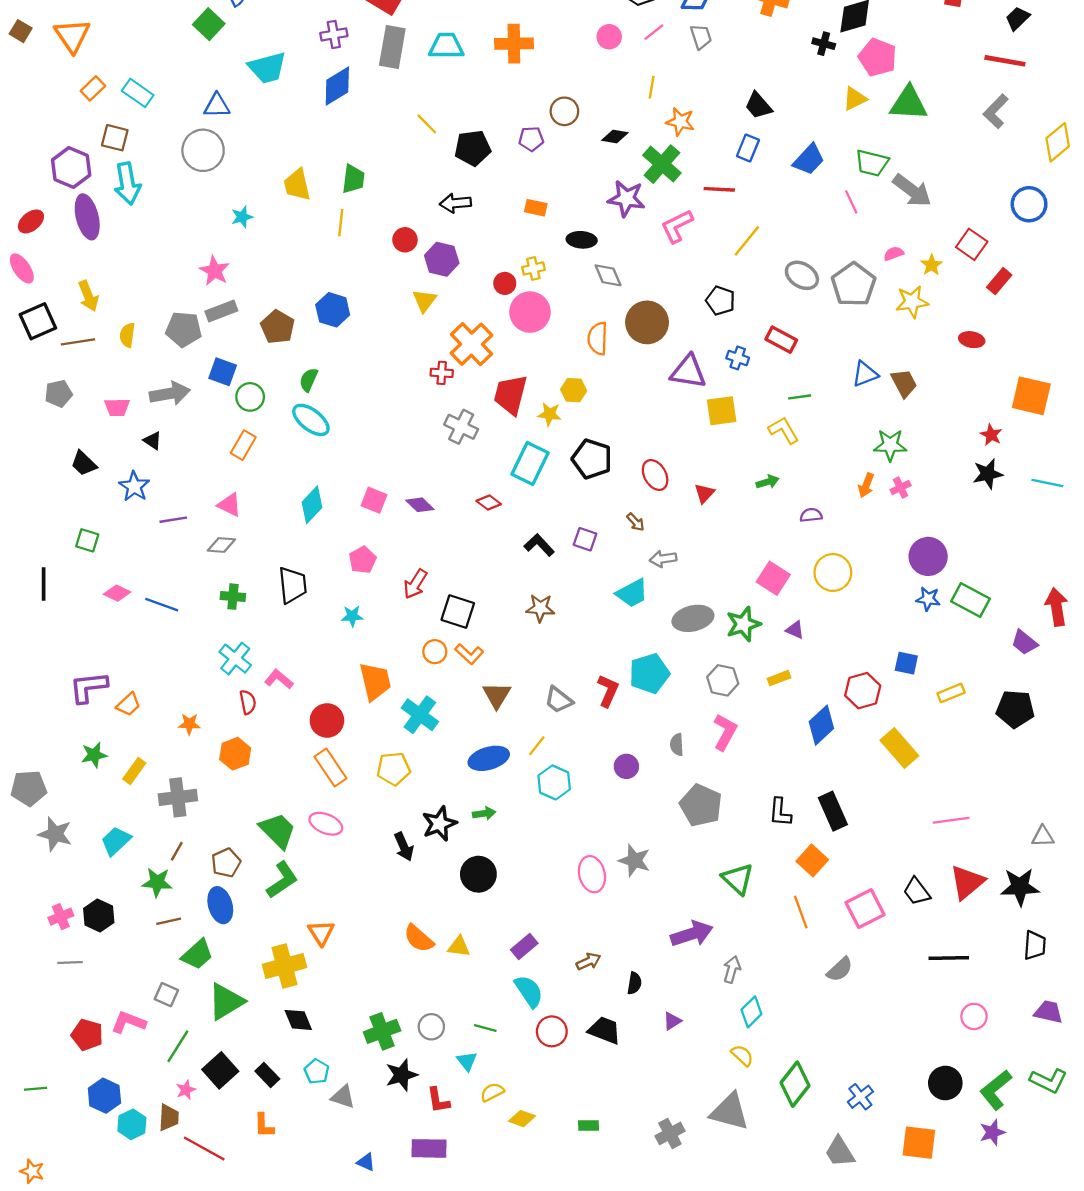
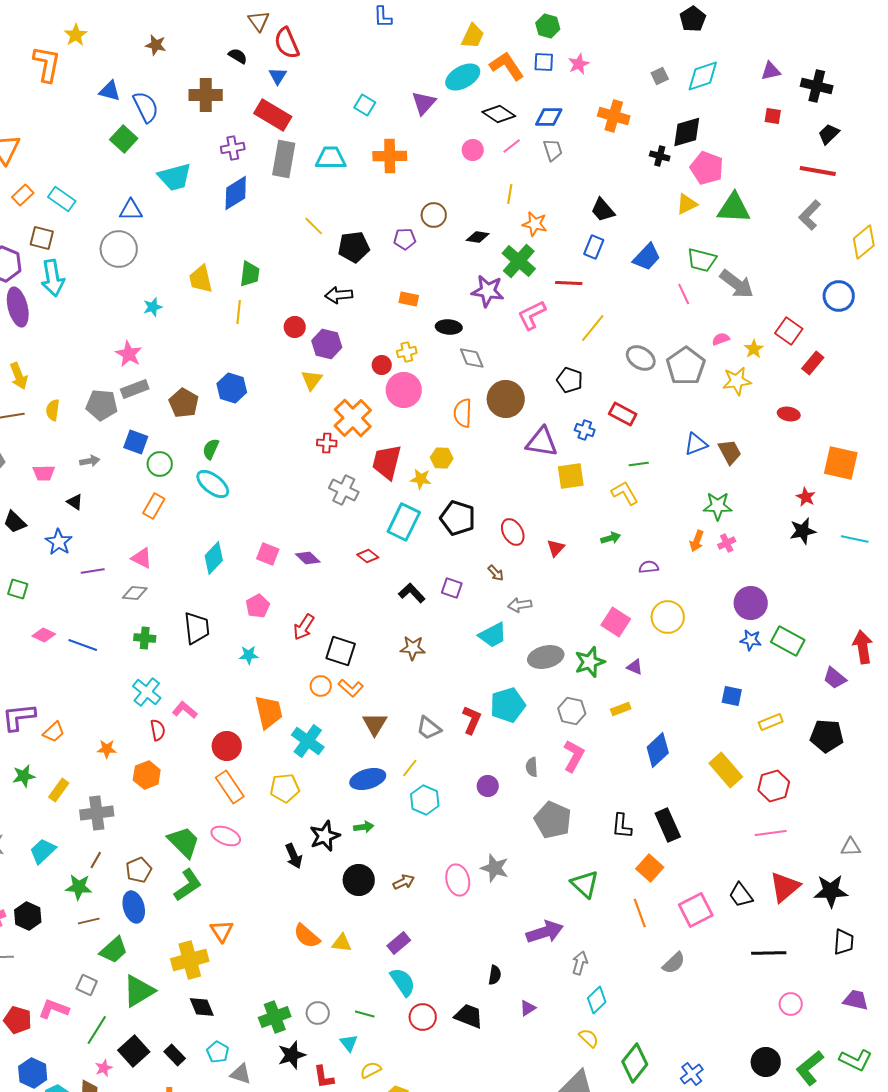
gray arrow: (170, 394) -> (90, 461), size x0.6
red hexagon: (863, 691) -> (774, 786), moved
brown arrow: (589, 961) -> (404, 882), moved

